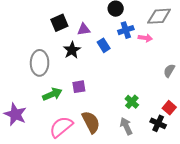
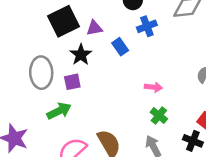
black square: (59, 23) -> (63, 21), size x1.4
pink arrow: (145, 38) -> (153, 87), moved
purple square: (79, 87) -> (72, 82), moved

